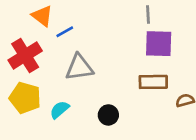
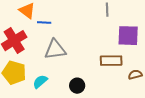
blue line: (65, 32) -> (44, 23), turned 32
purple square: (159, 44) -> (128, 36), moved

